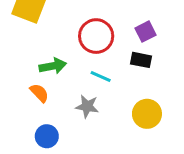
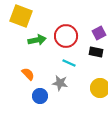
green arrow: (53, 66) -> (37, 40), moved
blue circle: (47, 136) -> (40, 96), moved

